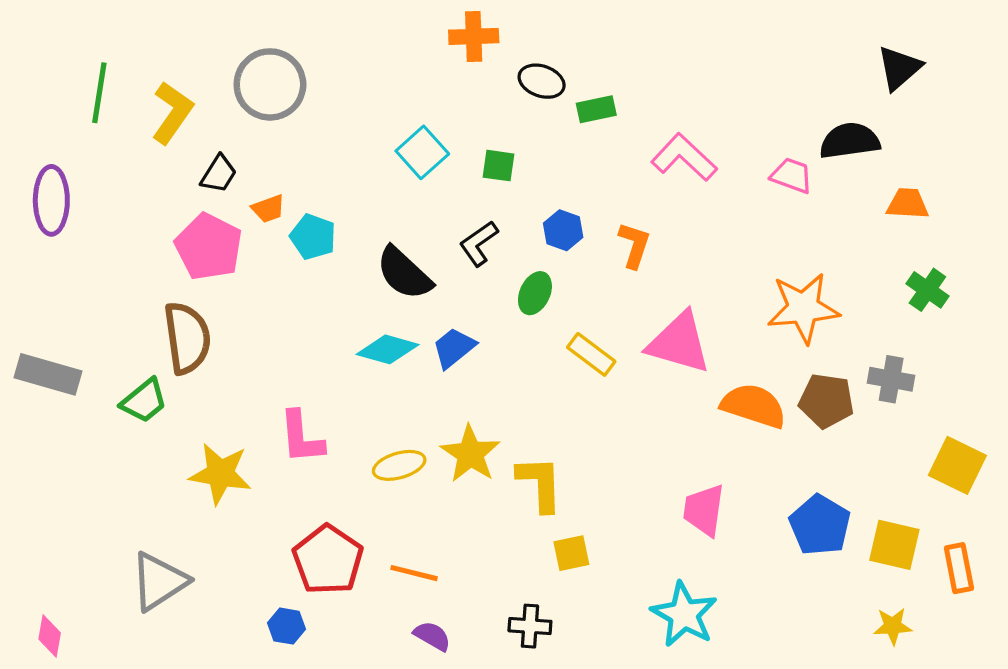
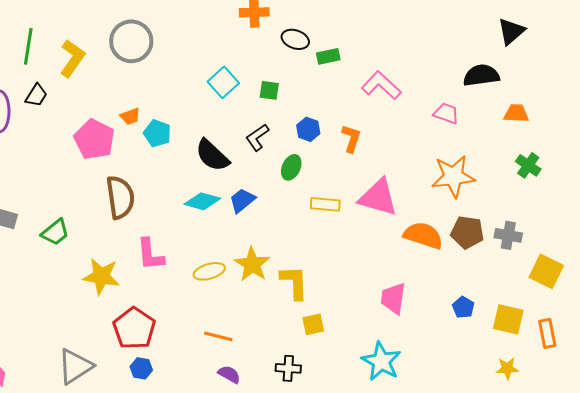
black trapezoid: (219, 174) -> (36, 95), moved
pink trapezoid: (792, 176) -> (446, 113), moved
brown semicircle: (187, 338) -> (120, 197), moved
yellow rectangle: (591, 354) -> (325, 204), turned -32
gray cross: (891, 379) -> (508, 235), moved
blue pentagon: (820, 525) -> (463, 307), size x0.6
red pentagon: (328, 560) -> (134, 328), moved
gray triangle: (159, 581) -> (75, 366), moved

